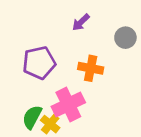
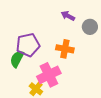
purple arrow: (81, 22) -> (68, 16), moved, turned 72
green semicircle: (32, 117) -> (17, 59), moved

